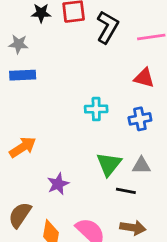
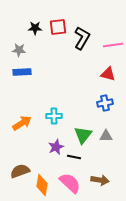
cyan cross: (96, 109) -> (54, 116), moved
purple star: (58, 184) -> (56, 147), moved
black line: (126, 191) -> (74, 157), moved
brown semicircle: (20, 215) -> (20, 171), turned 36

